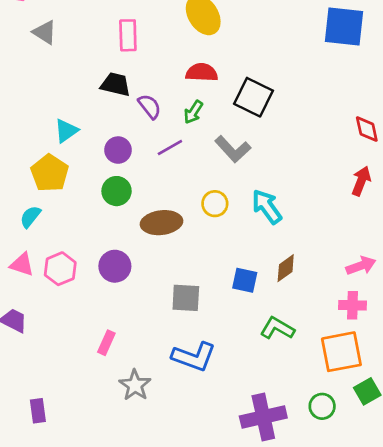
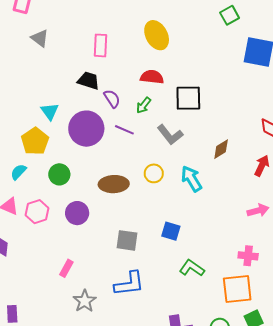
black square: (253, 97) -> (188, 98), turned -32
cyan triangle: (66, 131) -> (50, 111), turned -36
purple line: (170, 147) -> (124, 130), turned 48
purple circle: (118, 150) -> (86, 129), size x1.8
green circle: (117, 191) -> (59, 174), moved
pink arrow: (361, 266) -> (258, 210), moved
brown diamond: (286, 268) -> (221, 149), moved
blue L-shape: (194, 357) -> (129, 284), turned -32

